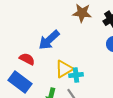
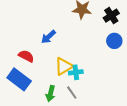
blue arrow: (49, 40) -> (48, 37), size x0.7

